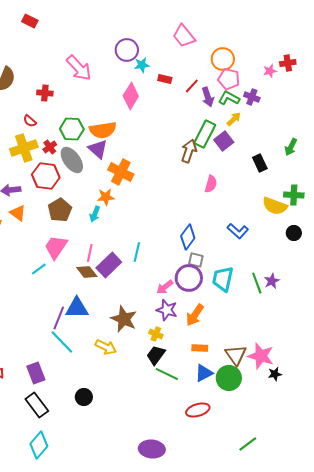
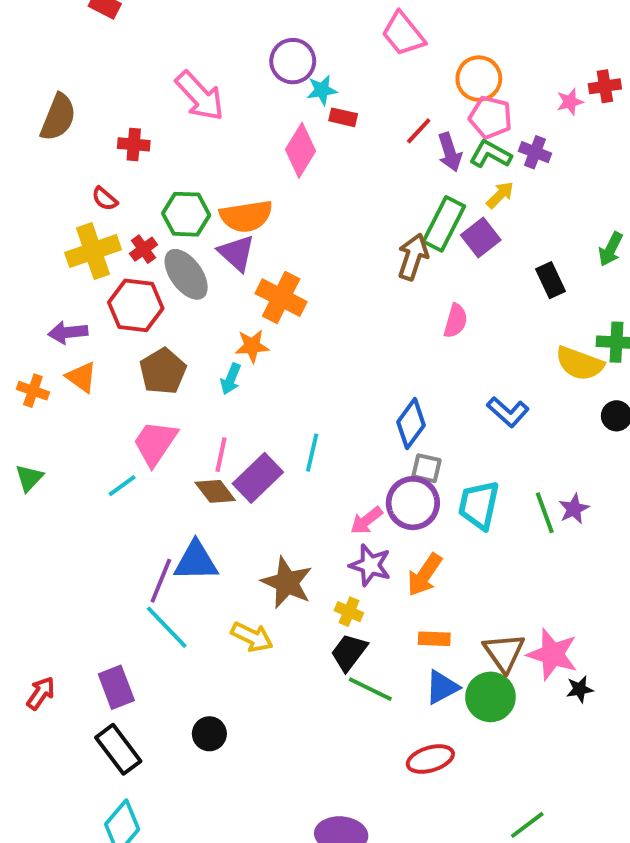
red rectangle: (165, 79) -> (343, 117), moved

